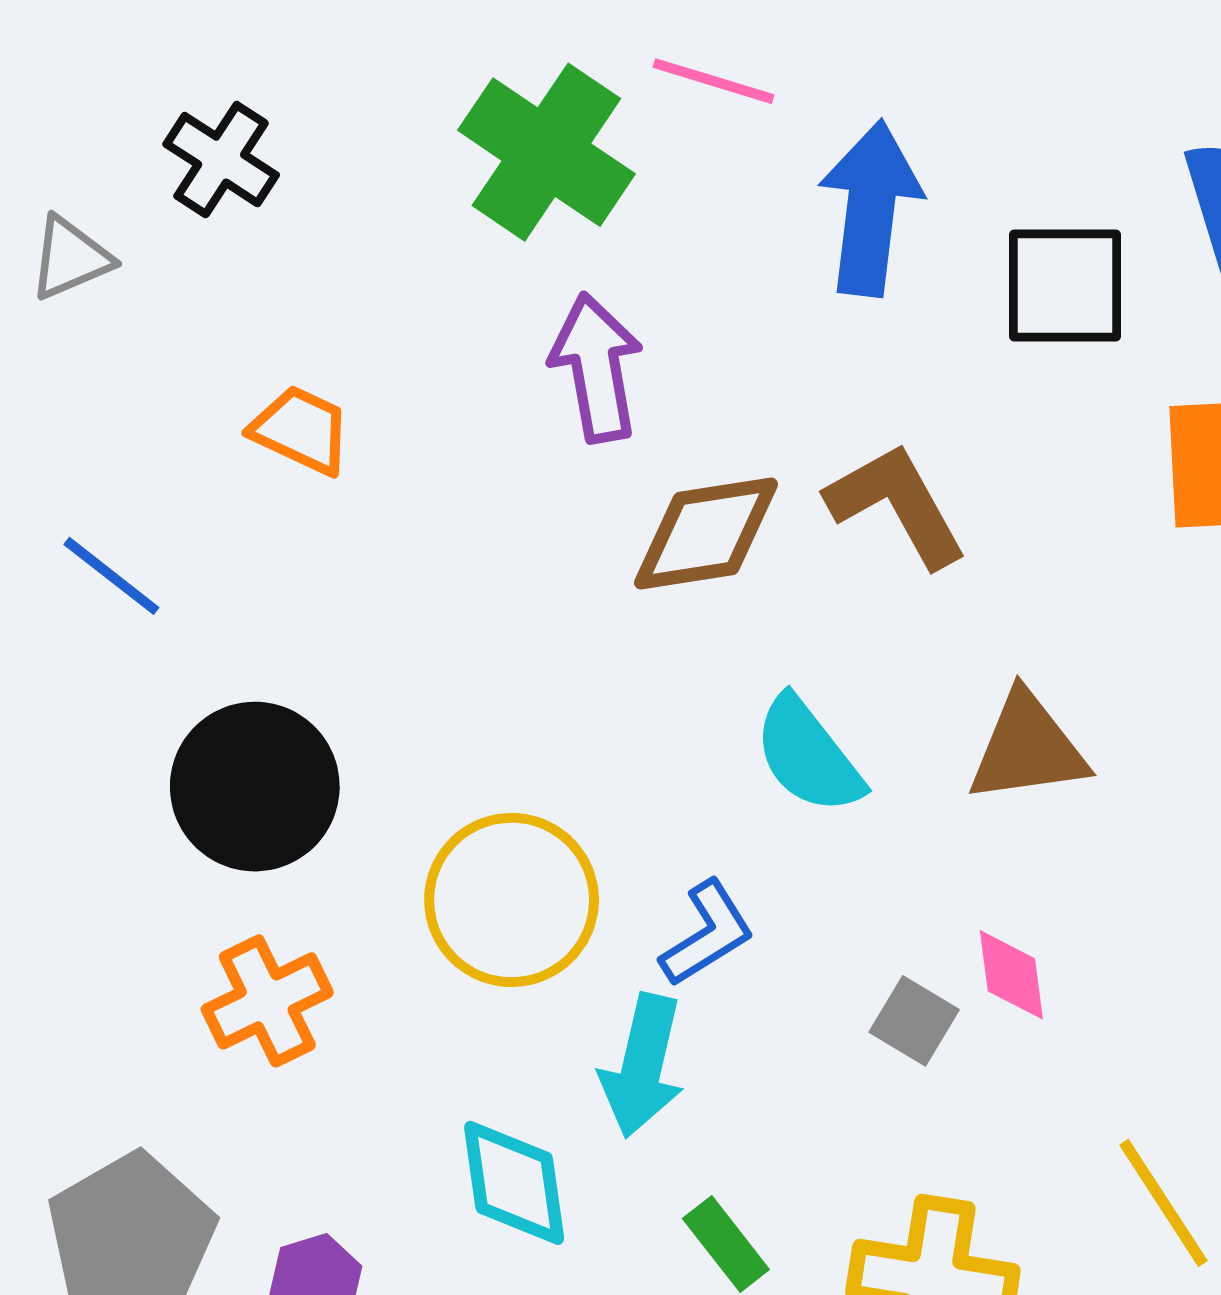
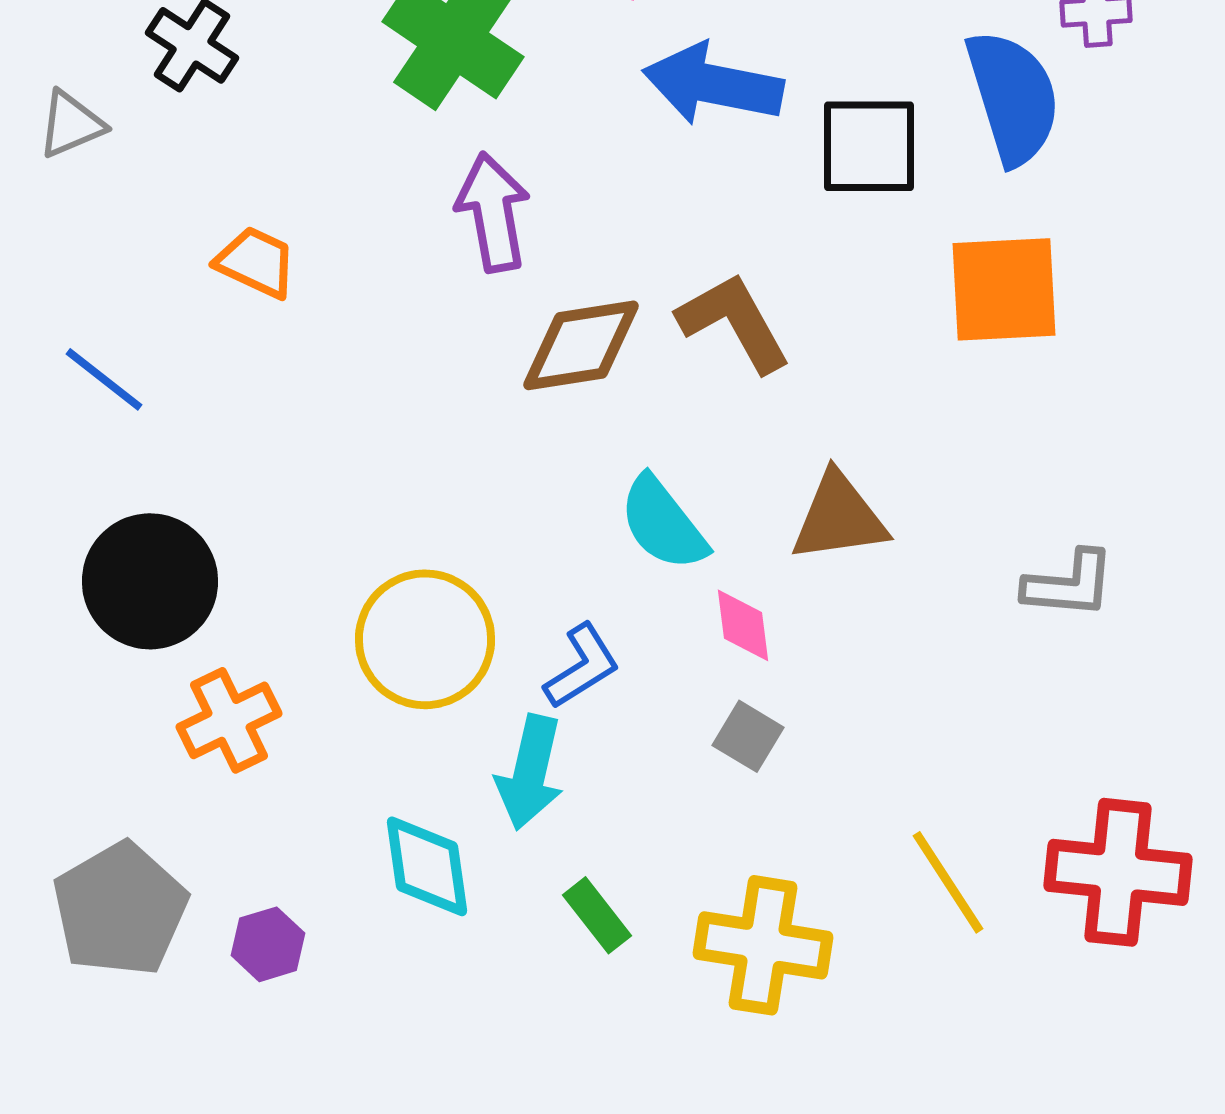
blue arrow: (871, 208) -> (713, 84), turned -86
black circle: (255, 787) -> (150, 581), moved
pink diamond: (1011, 975) -> (743, 625), moved

